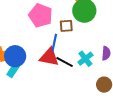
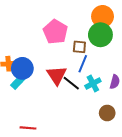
blue line: (54, 43) -> (83, 64), moved
red triangle: (49, 57) -> (57, 75), turned 35

